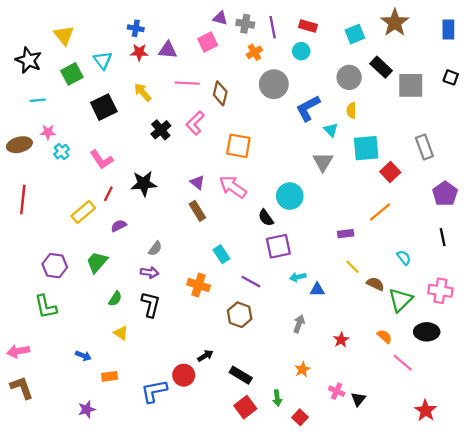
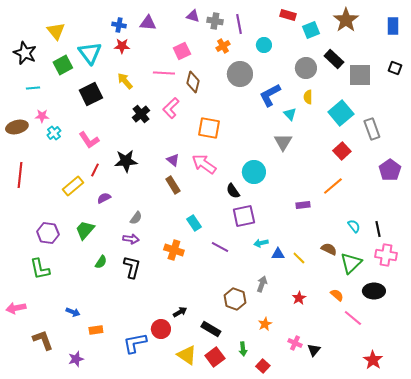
red rectangle: (308, 26) -> (288, 15), moved
pink square: (208, 42) -> (182, 51), moved
purple triangle: (168, 50) -> (148, 23), moved
cyan triangle: (103, 60) -> (90, 53), size x1.4
cyan square: (366, 148) -> (341, 113), moved, turned -35
black line: (443, 237) -> (378, 229), moved
yellow line: (353, 267) -> (299, 258), moved
brown hexagon: (240, 315) -> (235, 299), moved
yellow triangle: (121, 333) -> (187, 355), moved, size x1.5
brown L-shape: (22, 388) -> (43, 340), moved

